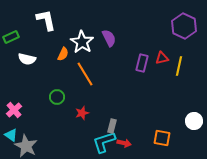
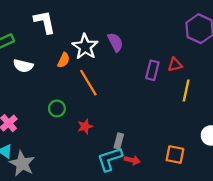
yellow line: (179, 66) -> (186, 90), moved

